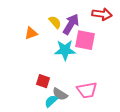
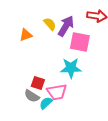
cyan star: (65, 50) -> (71, 68), moved
pink trapezoid: (87, 90) -> (57, 92), moved
gray semicircle: (60, 94) -> (32, 96), moved

